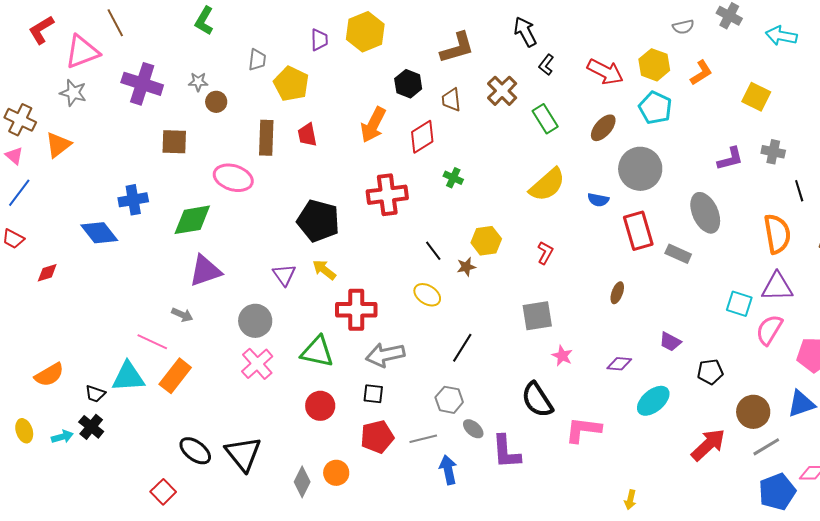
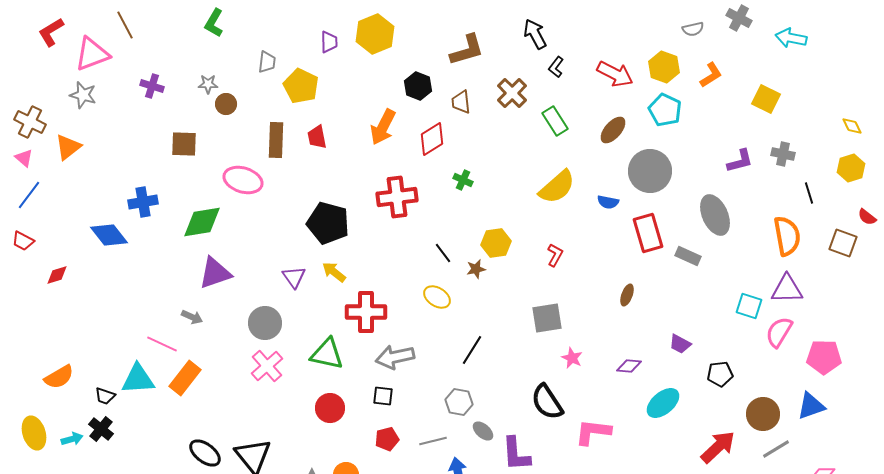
purple cross: (142, 84) -> (152, 86), size x0.6
yellow ellipse: (24, 431) -> (34, 433), size x1.4
red pentagon: (377, 437) -> (387, 439), size x0.7

